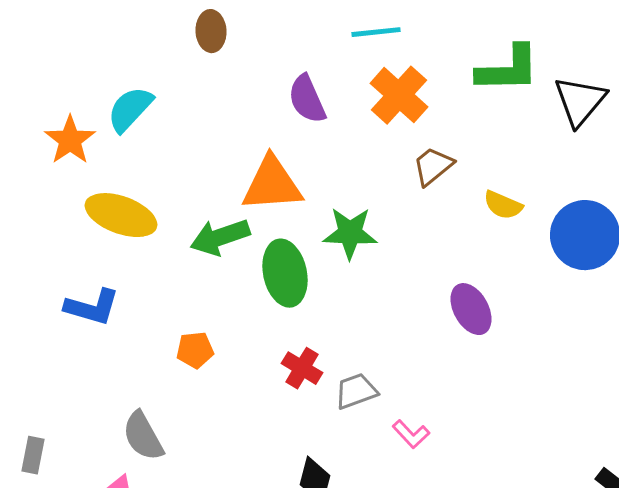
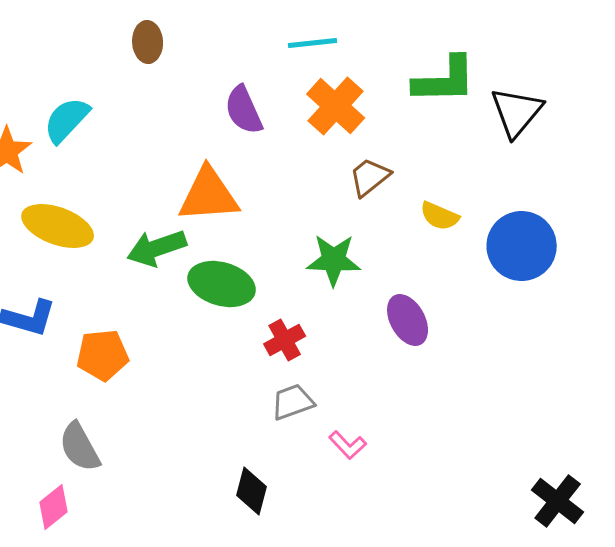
green star: (350, 233) -> (334, 260), moved
green ellipse: (285, 273) -> (222, 284), turned -62
orange pentagon: (195, 350) -> (103, 355), moved, size x1.4
red cross: (302, 368) -> (285, 340), moved, turned 30

